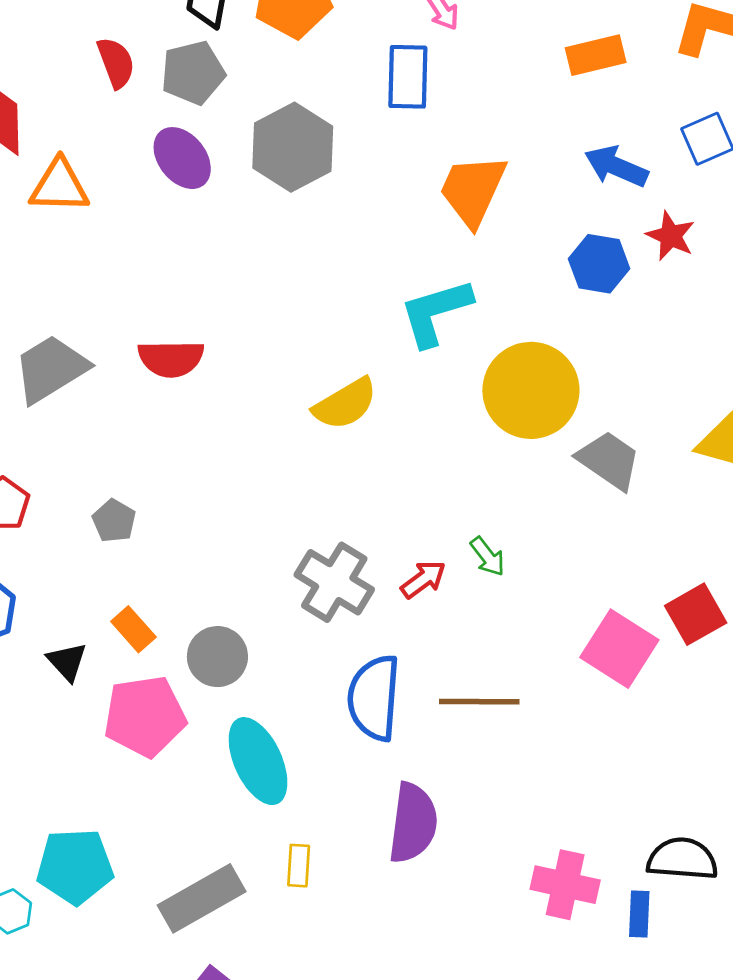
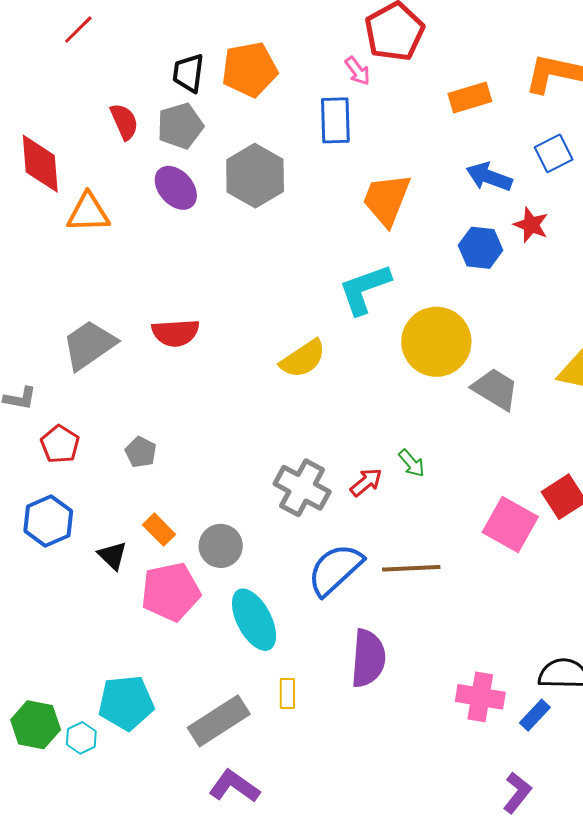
blue semicircle: (374, 698) -> (335, 570), turned 46
blue rectangle: (639, 914) -> (535, 715), turned 44

